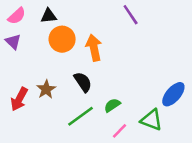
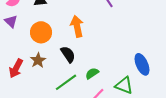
orange circle: (62, 39) -> (41, 32), moved
blue ellipse: (173, 94) -> (142, 64), turned -65

